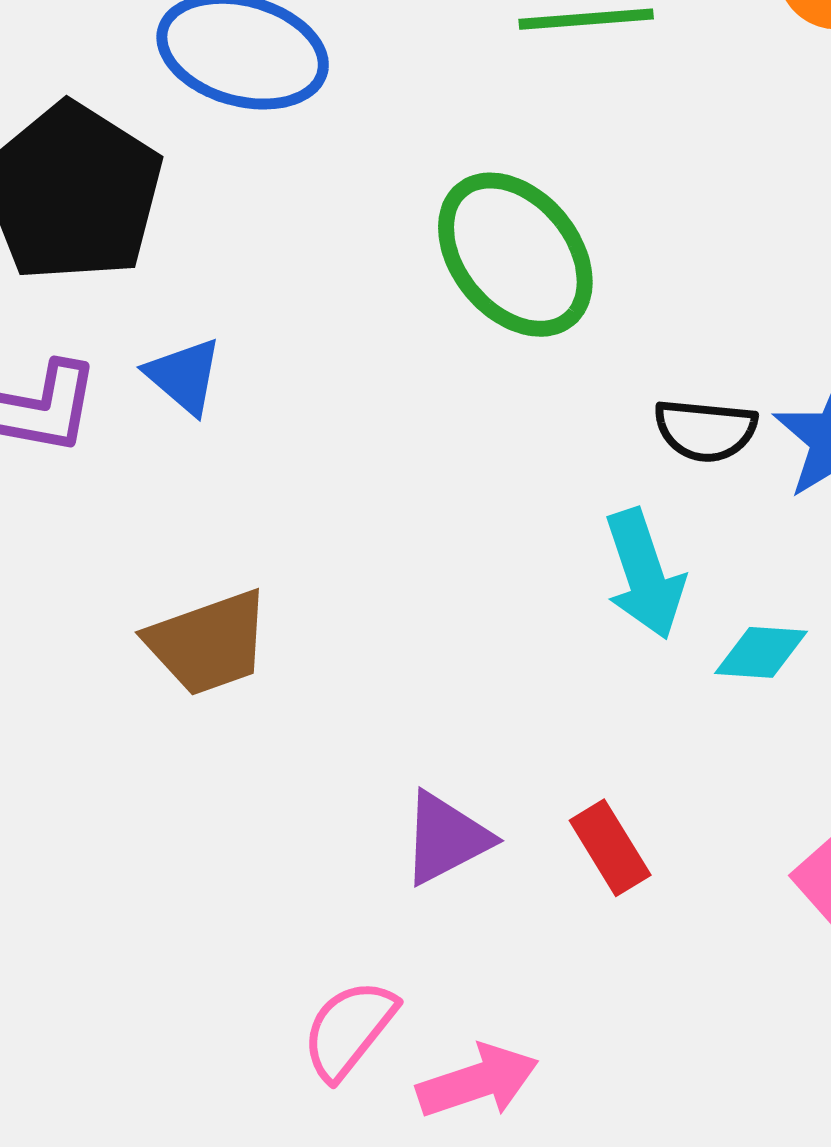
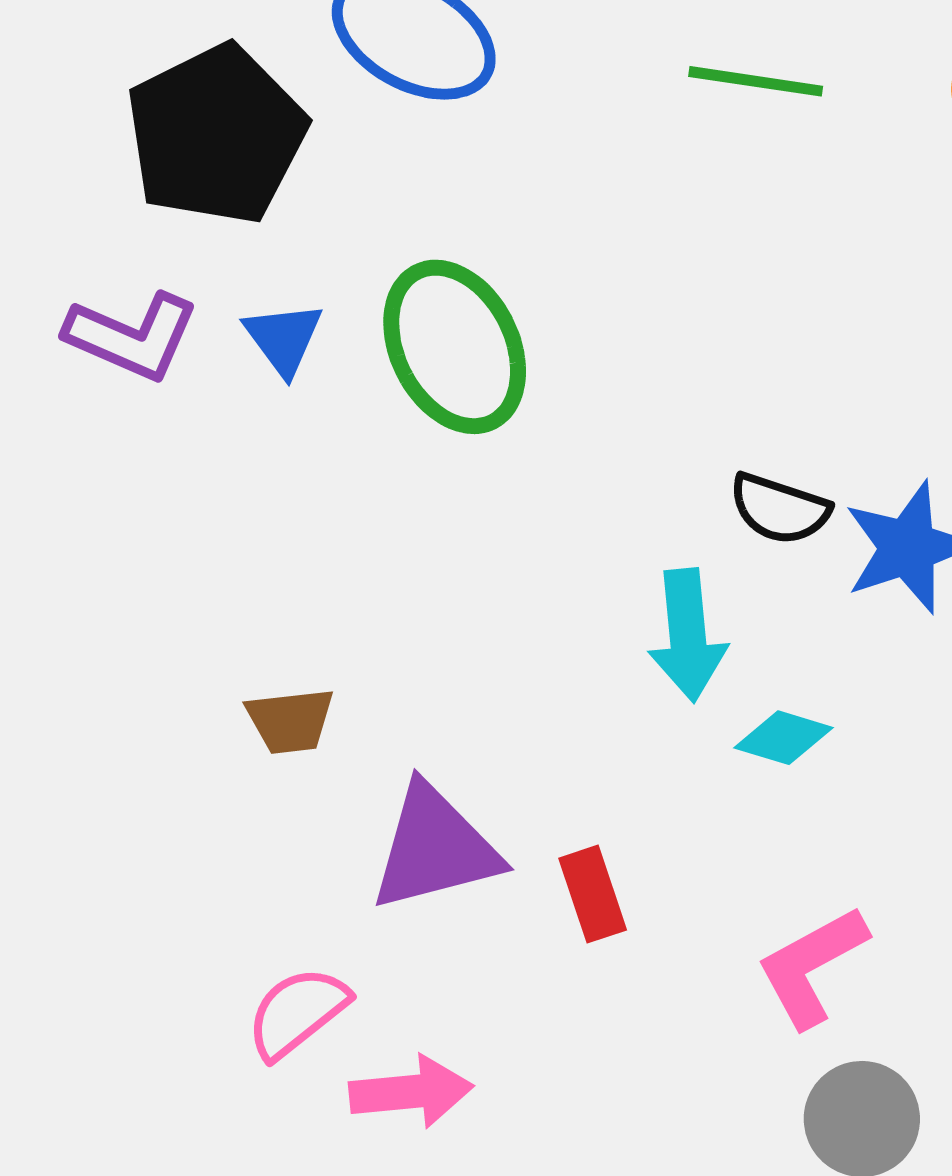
green ellipse: (515, 255) -> (455, 347), moved
brown trapezoid: (208, 643) -> (290, 721), moved, size x0.7
purple triangle: (446, 838) -> (435, 848), size x1.4

